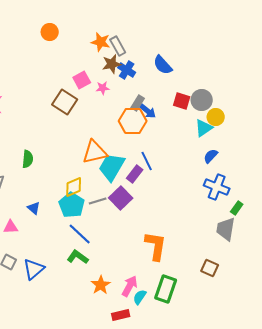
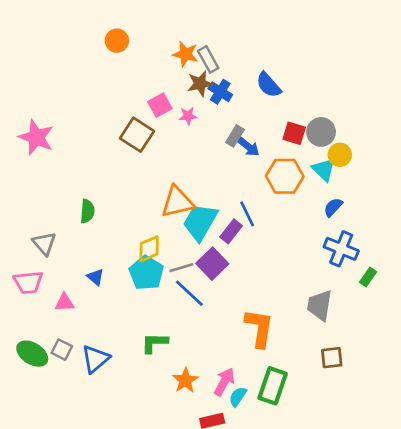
orange hexagon: (133, 121) -> (285, 176), moved
cyan triangle: (204, 128) -> (324, 170), turned -42
gray trapezoid: (226, 229) -> (320, 305), moved
blue line: (80, 234) -> (189, 293), moved
green L-shape: (78, 257) -> (154, 343), turned -35
brown square: (210, 268) -> (332, 358), turned -30

